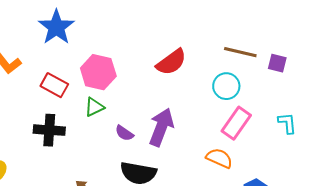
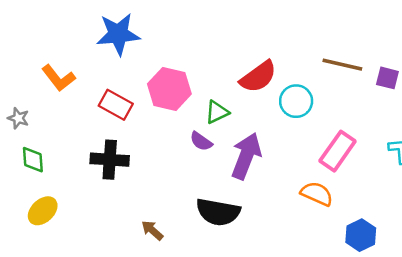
blue star: (56, 27) -> (118, 34), turned 30
cyan circle: (226, 86) -> (296, 101), moved
green triangle: (94, 107) -> (217, 112), moved
purple semicircle: (124, 133) -> (201, 141), moved

